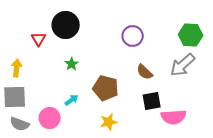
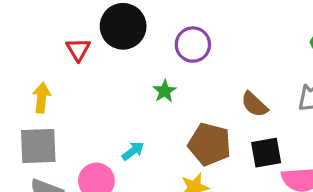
purple circle: (133, 36) -> (193, 45), moved
green star: (72, 64) -> (165, 91), moved
brown pentagon: (106, 88) -> (210, 144), moved

